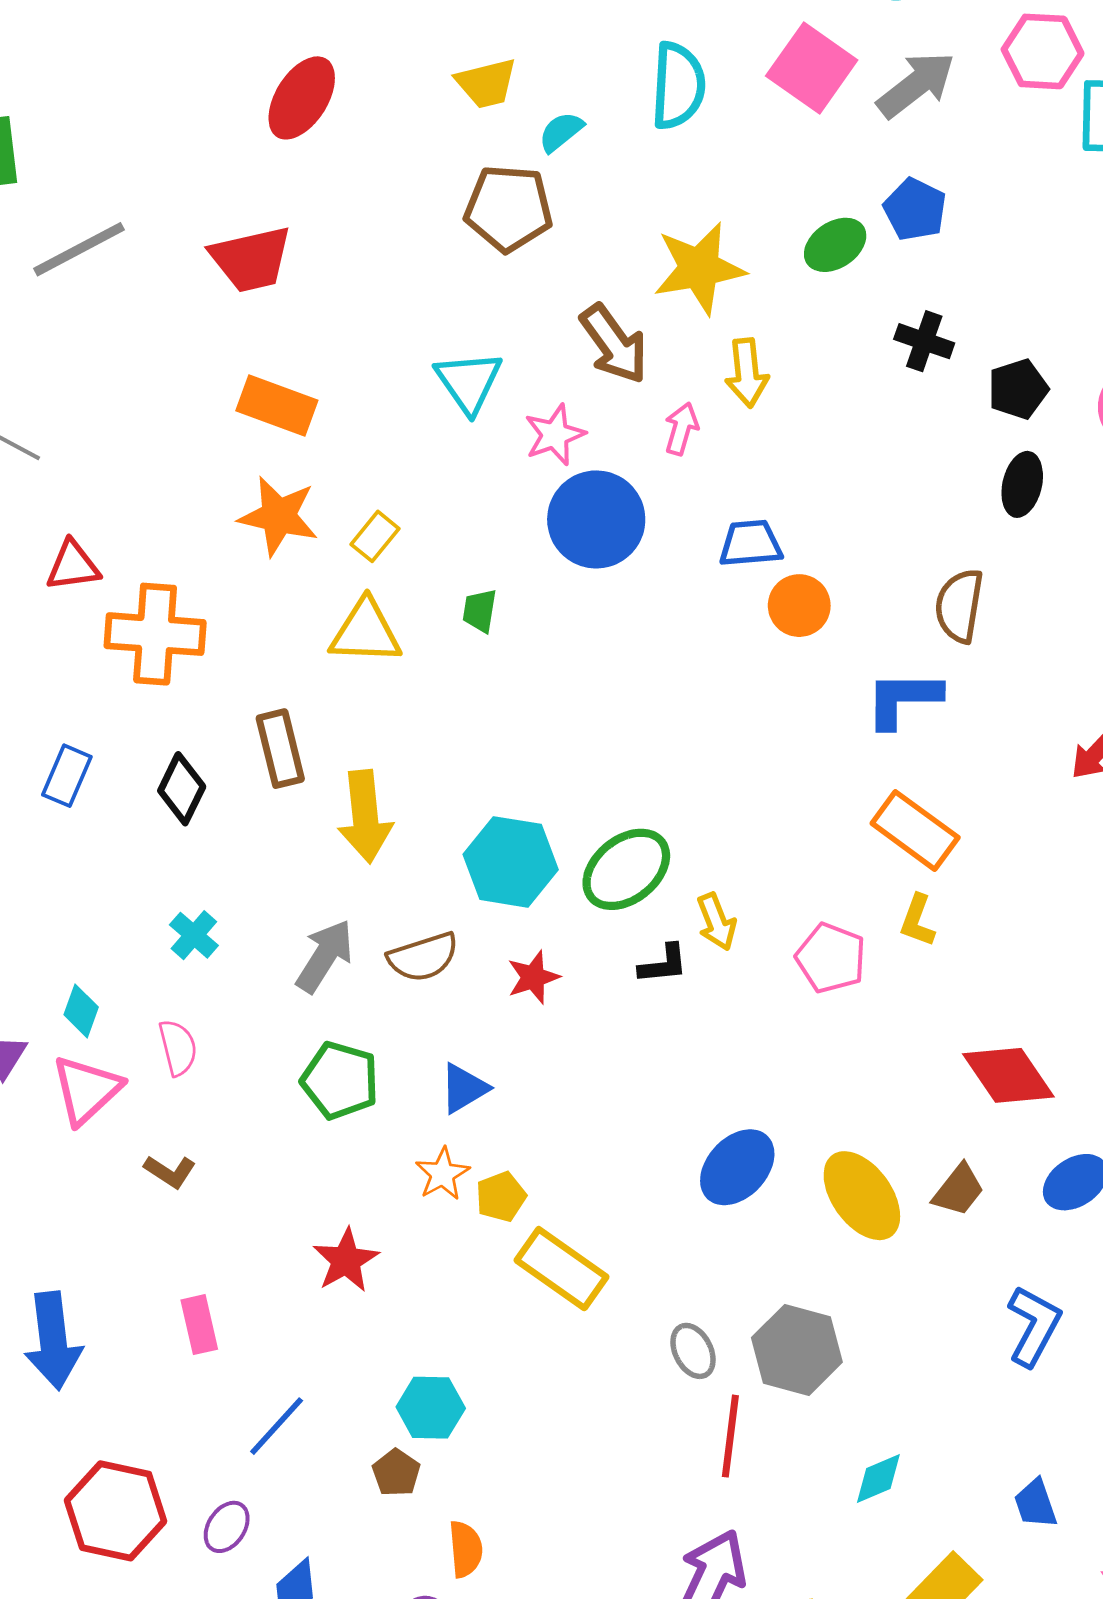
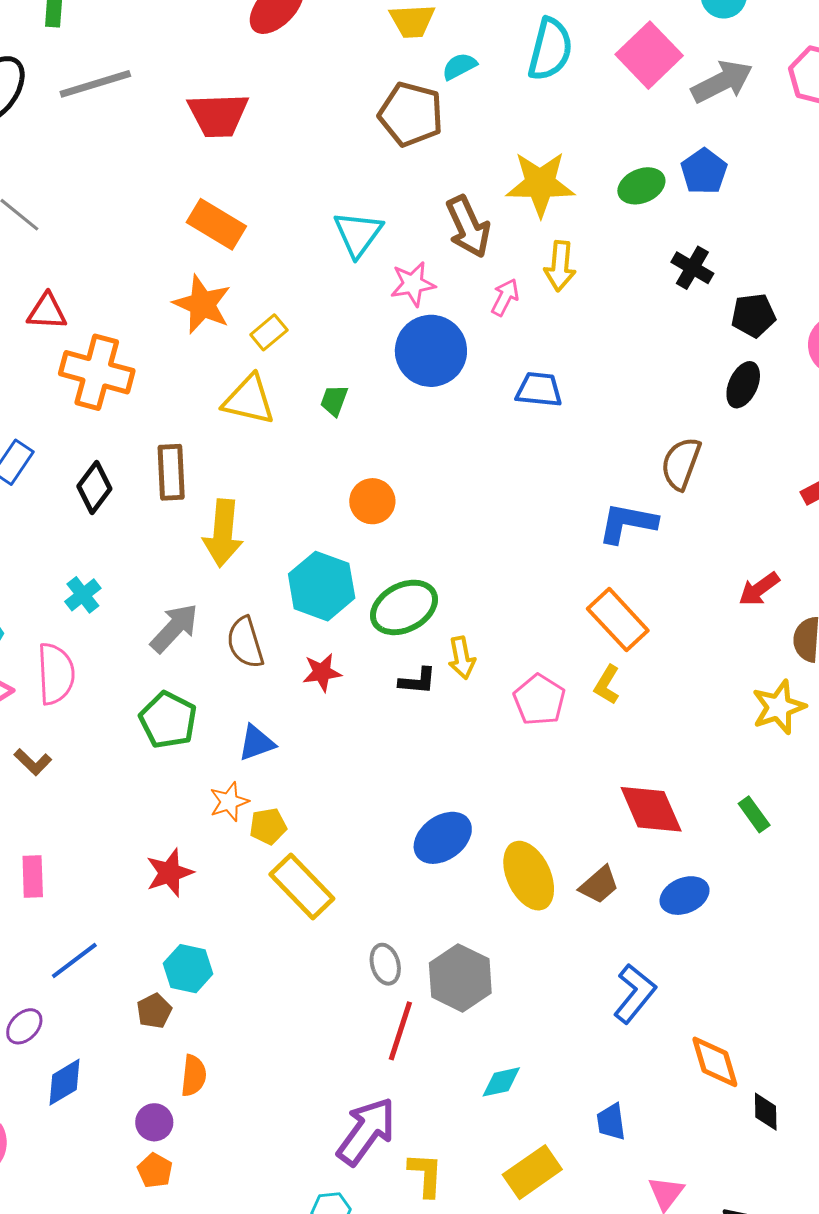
orange circle: (799, 606) -> (372, 501), moved
brown semicircle: (423, 957) -> (245, 642), turned 80
pink semicircle: (178, 1048) -> (56, 674), size x1.5
red star: (346, 1260) -> (170, 873), moved

